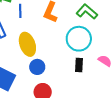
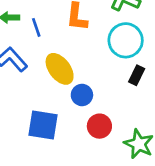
black rectangle: (79, 65) -> (137, 75), turned 40

